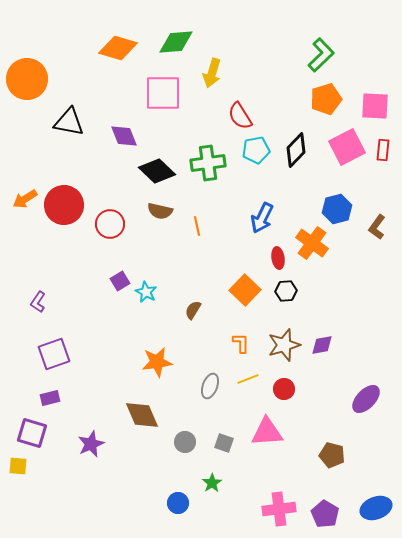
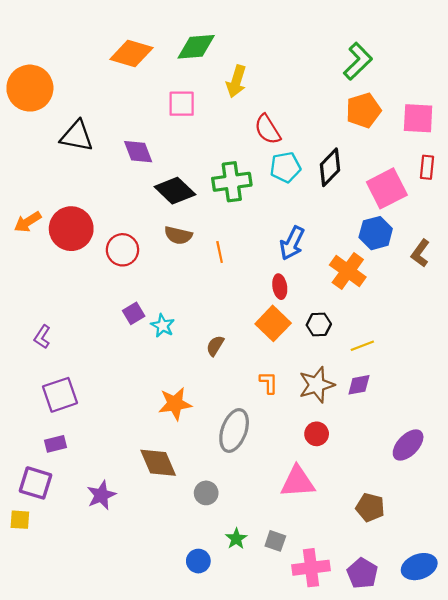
pink square: (163, 93) -> (182, 104), size x0.7
pink square: (347, 147) -> (387, 188), moved
red ellipse: (278, 258) -> (280, 287), moved
yellow line: (248, 379) -> (362, 346), moved
gray ellipse: (210, 386) -> (234, 431), size x1.5
gray square: (224, 443) -> (275, 541), moved

